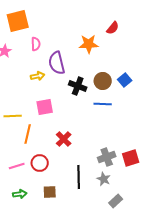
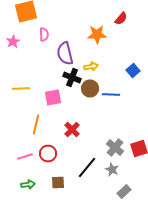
yellow arrow: (38, 76) -> (91, 66), moved
brown circle: (103, 81) -> (90, 88), moved
black cross: (78, 86) -> (72, 78), moved
yellow line: (13, 116) -> (21, 88), moved
gray cross: (107, 157) -> (115, 148), turned -30
black line: (79, 177) -> (87, 168), turned 40

